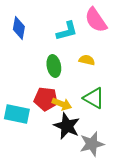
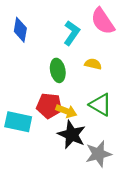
cyan L-shape: (67, 31) -> (72, 33), turned -40

